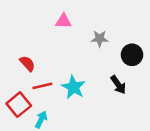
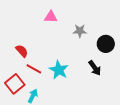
red line: (42, 86) -> (34, 69), turned 42

